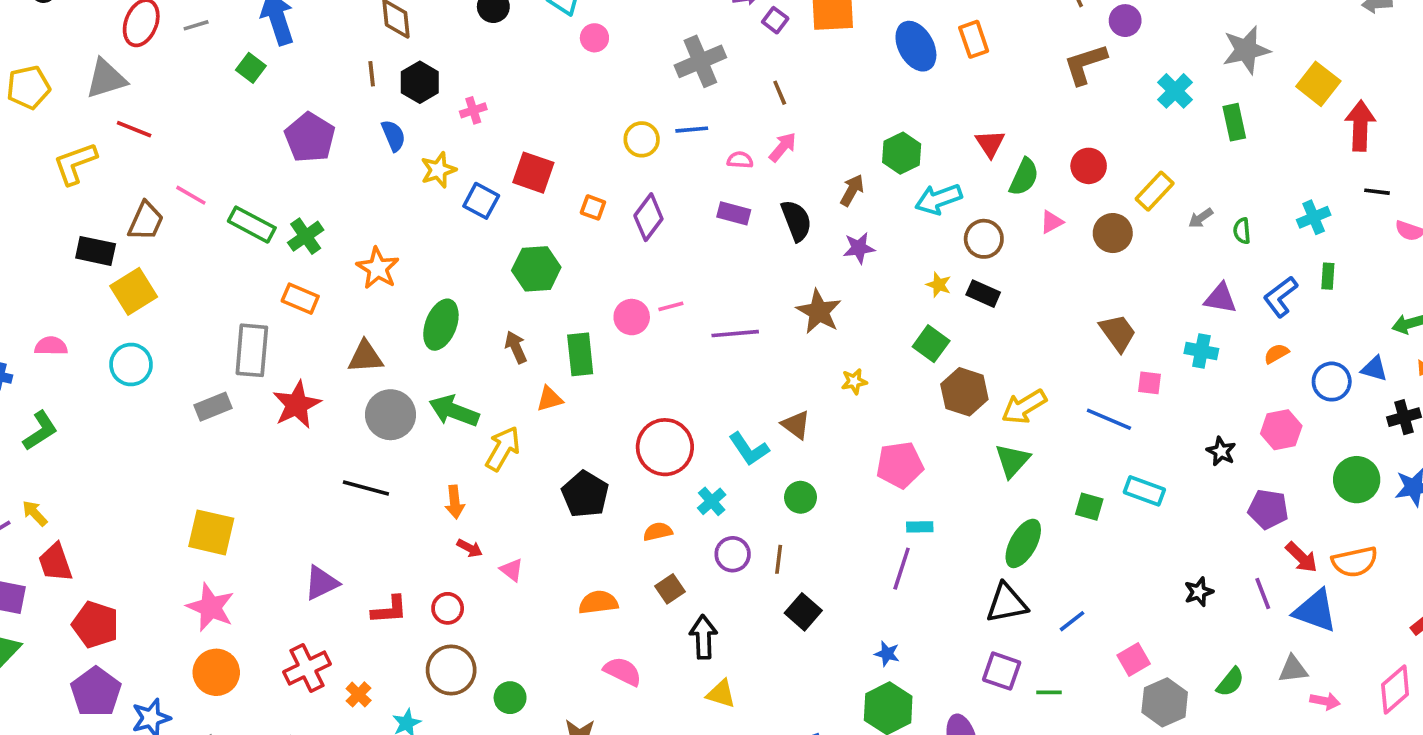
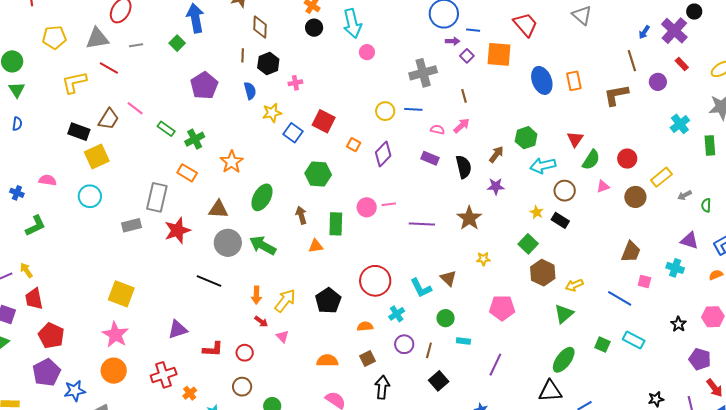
gray line: (196, 25) -> (136, 45), moved
brown L-shape: (1085, 64) -> (616, 95), moved
green rectangle: (252, 225) -> (166, 129), size x0.7
brown trapezoid: (1118, 333) -> (631, 252), turned 50
yellow arrow: (1024, 407) -> (574, 285), size x0.7
yellow arrow: (503, 449) -> (285, 301), moved
cyan rectangle: (920, 527) -> (463, 341), moved
brown circle: (451, 670) -> (242, 387), size x0.7

